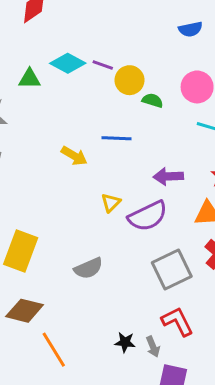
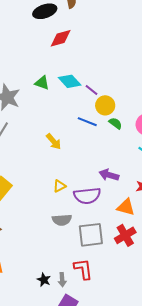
blue line: (117, 138) -> (87, 122), moved
yellow triangle: (111, 203) -> (59, 186), moved
gray semicircle: (88, 268) -> (62, 220), moved
black star: (125, 342) -> (44, 280), moved

